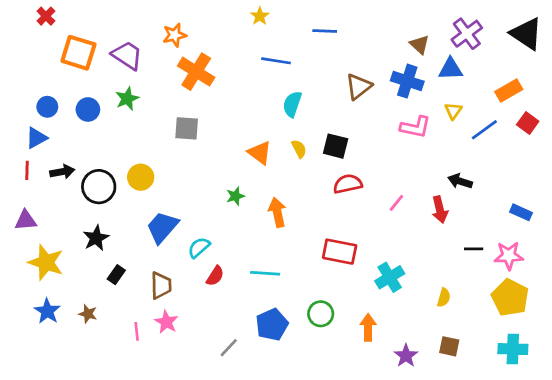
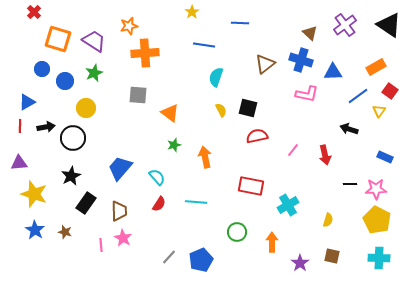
blue triangle: (451, 69) -> (333, 72), moved
orange cross: (196, 72) -> (145, 53), turned -36
blue circle: (47, 107) -> (42, 69), moved
yellow triangle: (453, 111) -> (379, 111), moved
orange triangle: (260, 153) -> (170, 113), moved
yellow circle: (141, 177) -> (86, 108), moved
black arrow: (460, 181) -> (349, 129), moved
cyan semicircle: (199, 248) -> (157, 177), moved, turned 90
black rectangle: (116, 275) -> (86, 203), size x1.5
blue pentagon: (272, 325) -> (201, 260), moved

